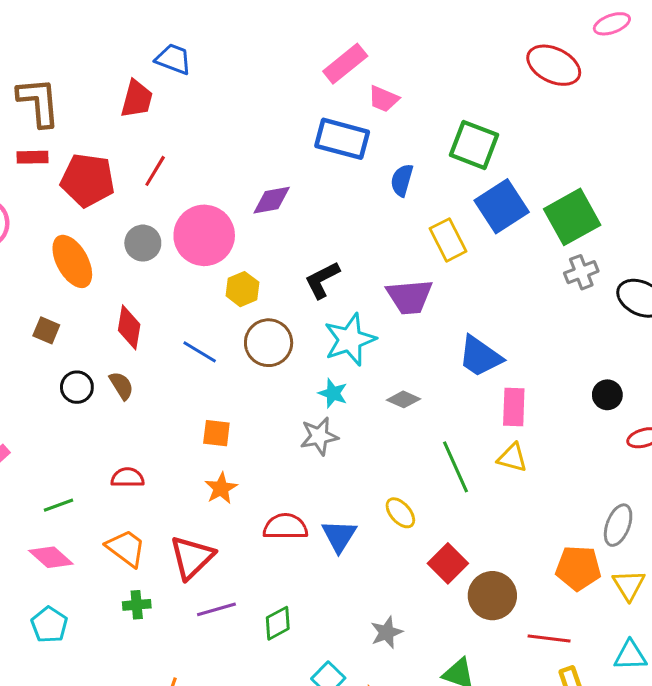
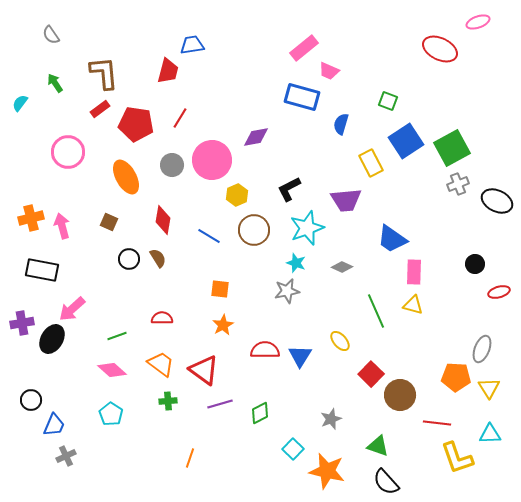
blue trapezoid: (173, 59) -> (192, 45), turned -30
green square: (474, 145) -> (388, 101), size x0.6
red rectangle: (32, 157) -> (100, 109), turned -36
red triangle: (192, 557) -> (204, 370), turned -40

